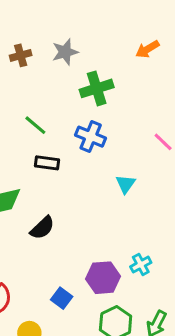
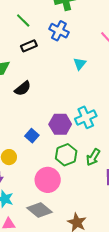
black rectangle: (47, 163) -> (29, 46), turned -35
cyan cross: (141, 265) -> (86, 117), size x1.5

